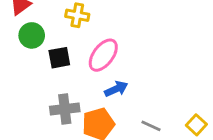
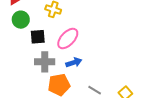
gray cross: (65, 109) -> (45, 62), moved

